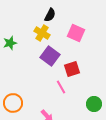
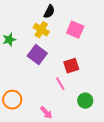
purple square: (50, 56) -> (37, 55), moved
green circle: (94, 104) -> (85, 101), moved

